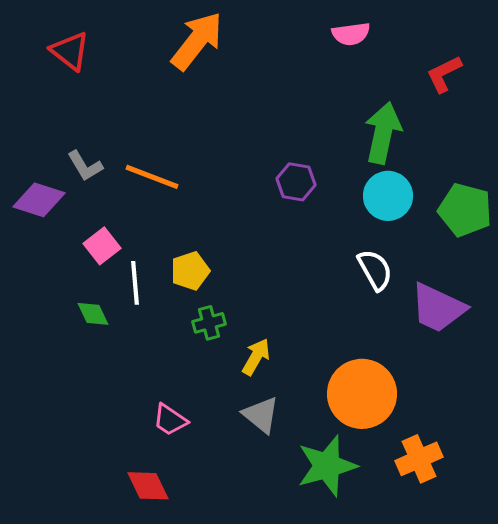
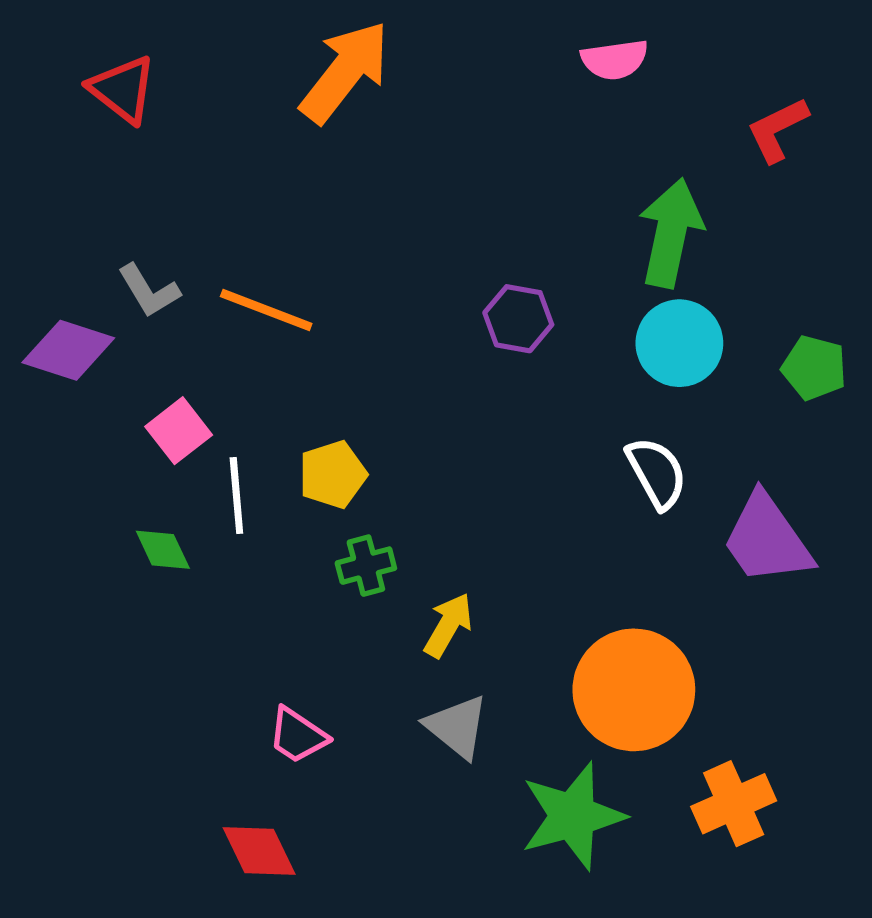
green pentagon: (465, 210) -> (814, 368), size x0.7
purple trapezoid: (438, 308) -> (767, 539), turned 30

